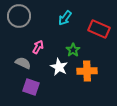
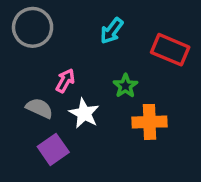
white star: (59, 67) -> (84, 113), moved
purple square: (31, 87) -> (53, 149), turned 36

